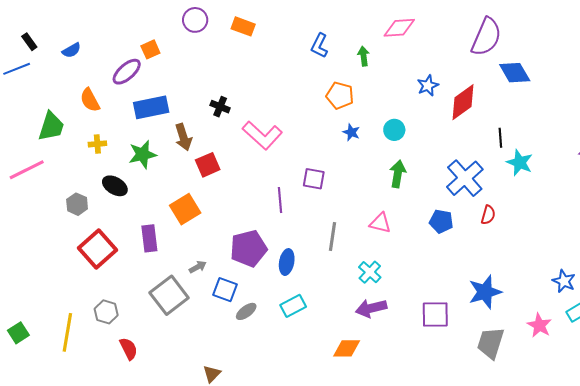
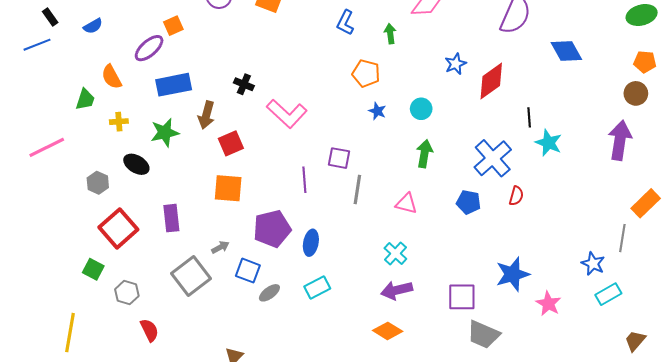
blue diamond: (515, 73) -> (566, 51), moved
green trapezoid: (51, 126) -> (85, 99), moved, size x0.7
brown arrow: (183, 137) -> (206, 115), turned 32
orange square: (185, 209) -> (228, 188), moved, turned 36
gray line: (332, 237) -> (357, 190), moved
pink star: (539, 325) -> (548, 304), moved
yellow line: (67, 332) -> (70, 333), moved
green square: (18, 333) -> (93, 269), moved, turned -30
gray trapezoid: (491, 343) -> (483, 334), moved, turned -84
orange diamond: (347, 348) -> (388, 331), moved, turned 32

